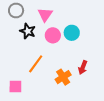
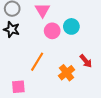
black star: (28, 31) -> (12, 29), moved
red arrow: (83, 67) -> (86, 61), turned -56

